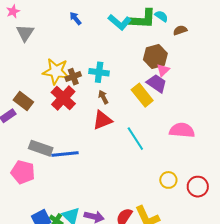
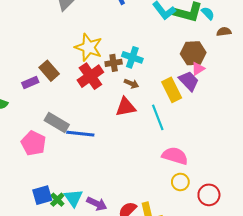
brown cross: (73, 77) -> (114, 63), moved
brown arrow: (103, 97) -> (131, 84), turned 128
pink semicircle: (182, 130) -> (175, 156), moved
cyan line: (135, 139) -> (158, 117), moved

